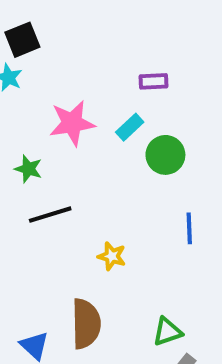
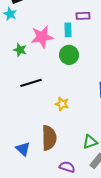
cyan rectangle: (130, 127) -> (68, 30), moved, turned -48
green circle: (165, 155) -> (69, 55), moved
green star: (28, 169) -> (20, 50), moved

